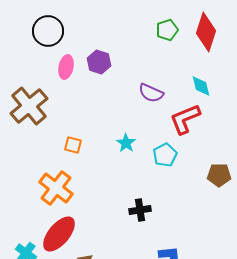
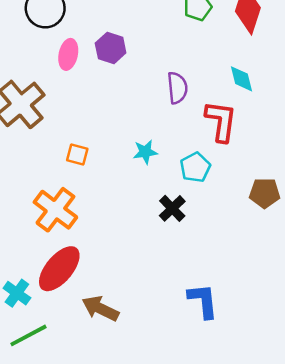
purple semicircle: (151, 93) -> (177, 88), turned -120
red L-shape: (185, 119) -> (221, 121), turned 120
cyan star: (126, 143) -> (145, 152), turned 30
black cross: (140, 210) -> (172, 208), moved, turned -35

